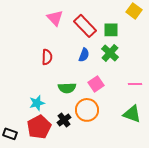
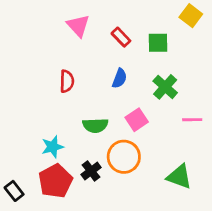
red rectangle: (85, 26) -> (121, 37), size x0.6
green cross: (110, 53) -> (165, 87), moved
green triangle: (132, 114) -> (179, 177), moved
black rectangle: (10, 134) -> (14, 191), turned 32

